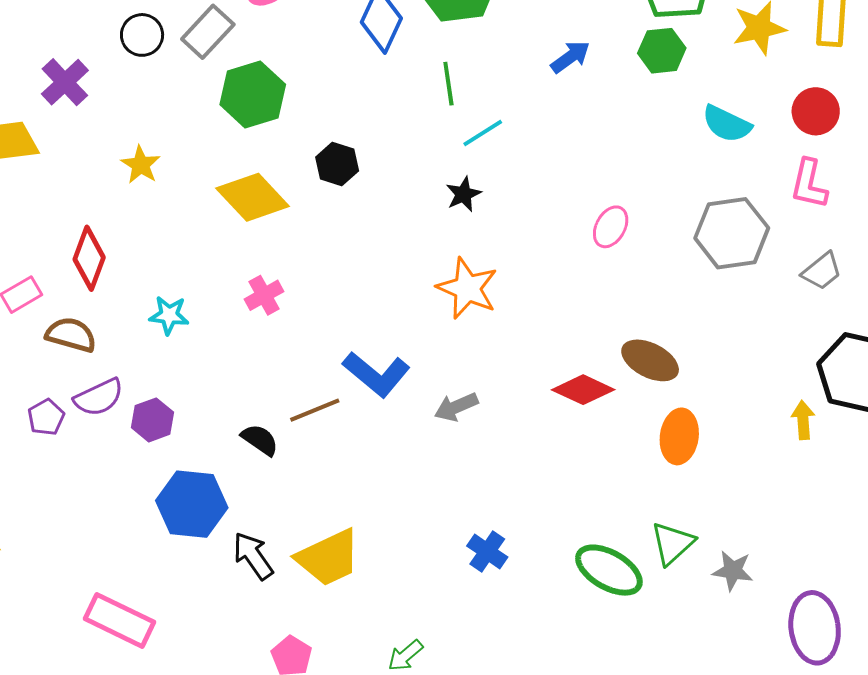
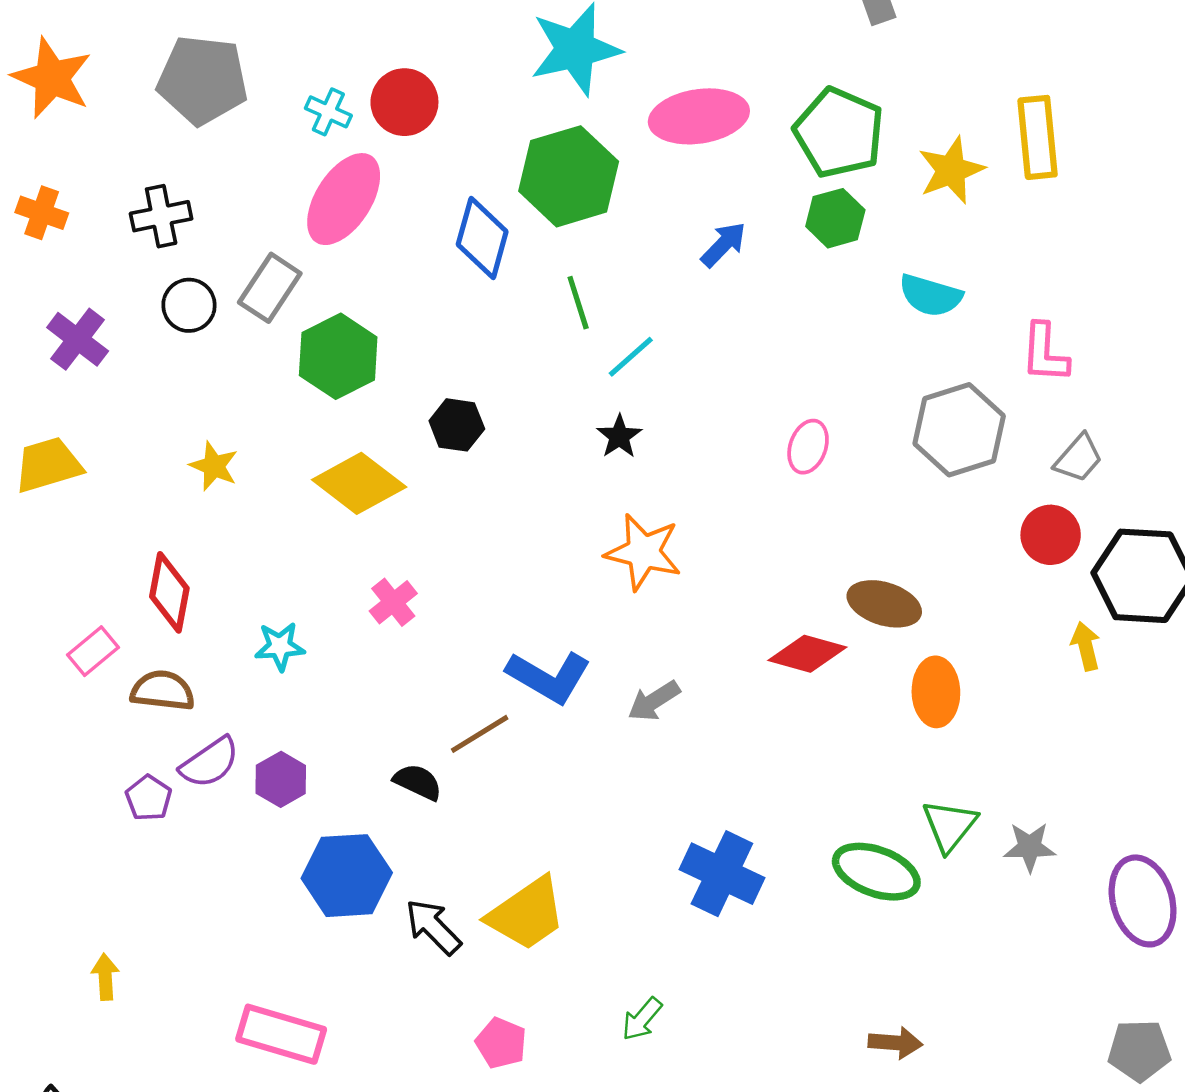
purple cross: (65, 82) -> (78, 339), moved
red circle: (816, 111) -> (1051, 535), moved
blue cross: (487, 552) -> (722, 874), size x1.6

